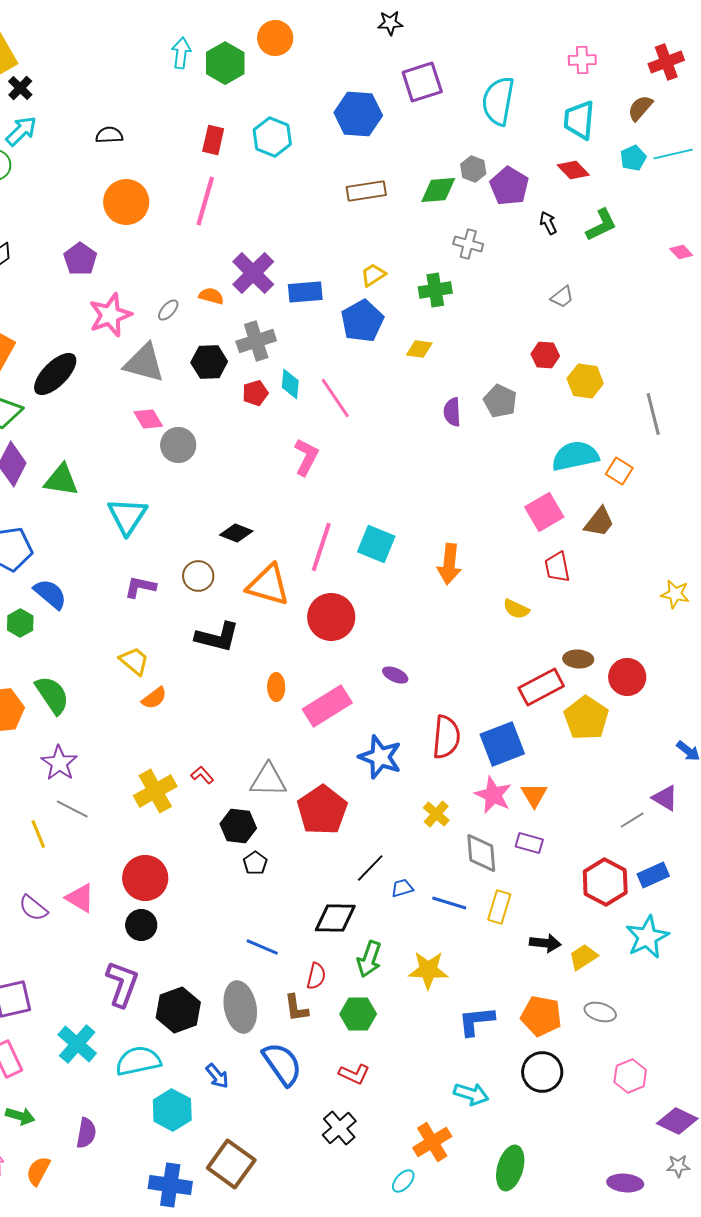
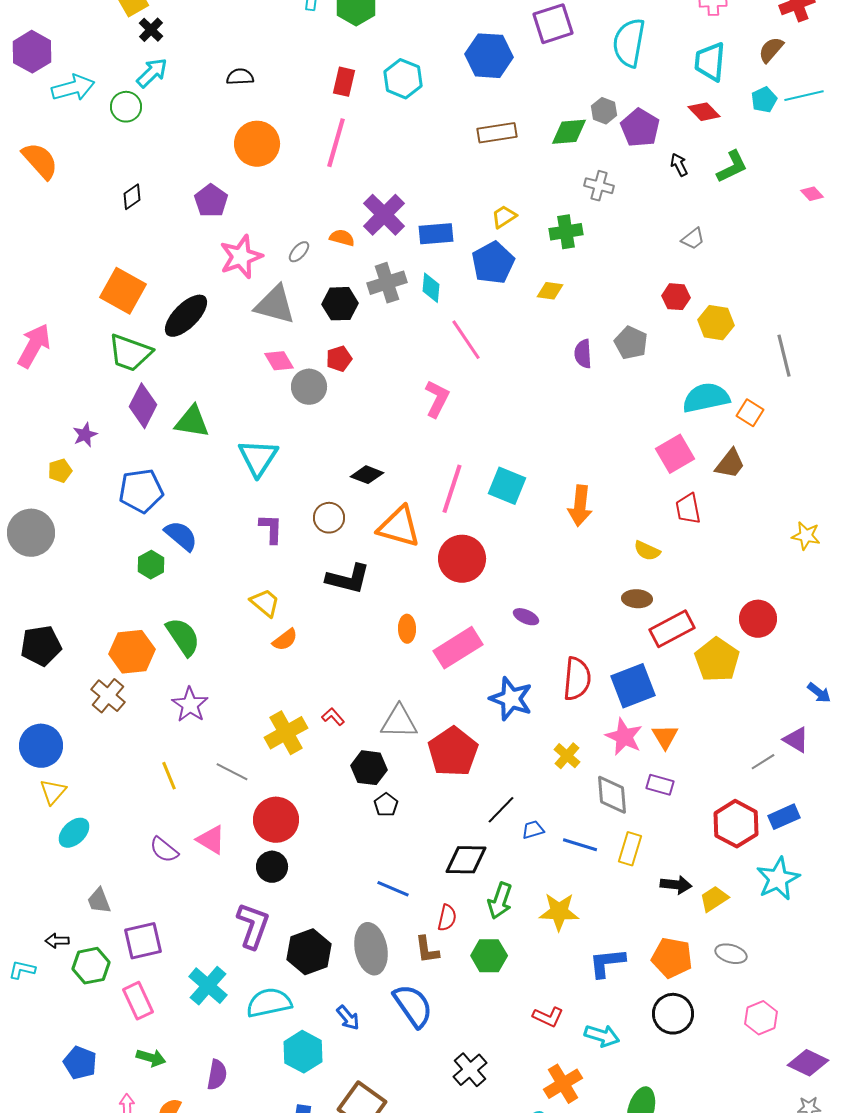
cyan diamond: (290, 384) -> (431, 288), moved
red pentagon: (255, 393) -> (339, 359), moved
purple L-shape: (140, 587) -> (271, 529), turned 80
brown ellipse: (578, 659) -> (637, 599), moved
gray line: (72, 809) -> (232, 772), moved
red L-shape: (354, 1074) -> (548, 1017), moved

